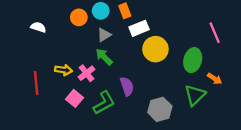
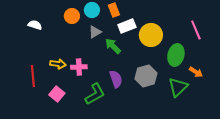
yellow circle: (155, 49) -> (151, 35), moved
green arrow: (104, 57) -> (113, 46), moved
pink cross: (86, 73) -> (79, 67), turned 35
pink square: (74, 98) -> (57, 94), moved
gray hexagon: (160, 109) -> (146, 76), moved

